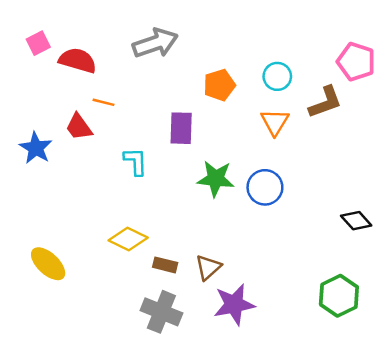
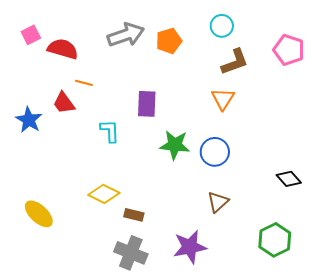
cyan circle: (277, 76) -> (222, 26), moved
orange pentagon: (219, 85) -> (169, 41), moved
brown L-shape: (325, 102) -> (235, 62), moved
brown triangle: (208, 267) -> (218, 202), moved

